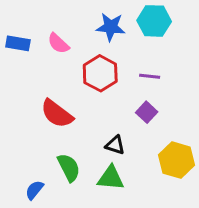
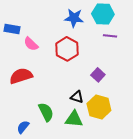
pink semicircle: (58, 43) -> (31, 44), moved
purple line: (150, 76) -> (110, 36), moved
red semicircle: (57, 114) -> (21, 76), moved, turned 125
yellow hexagon: (176, 160) -> (99, 107), moved

